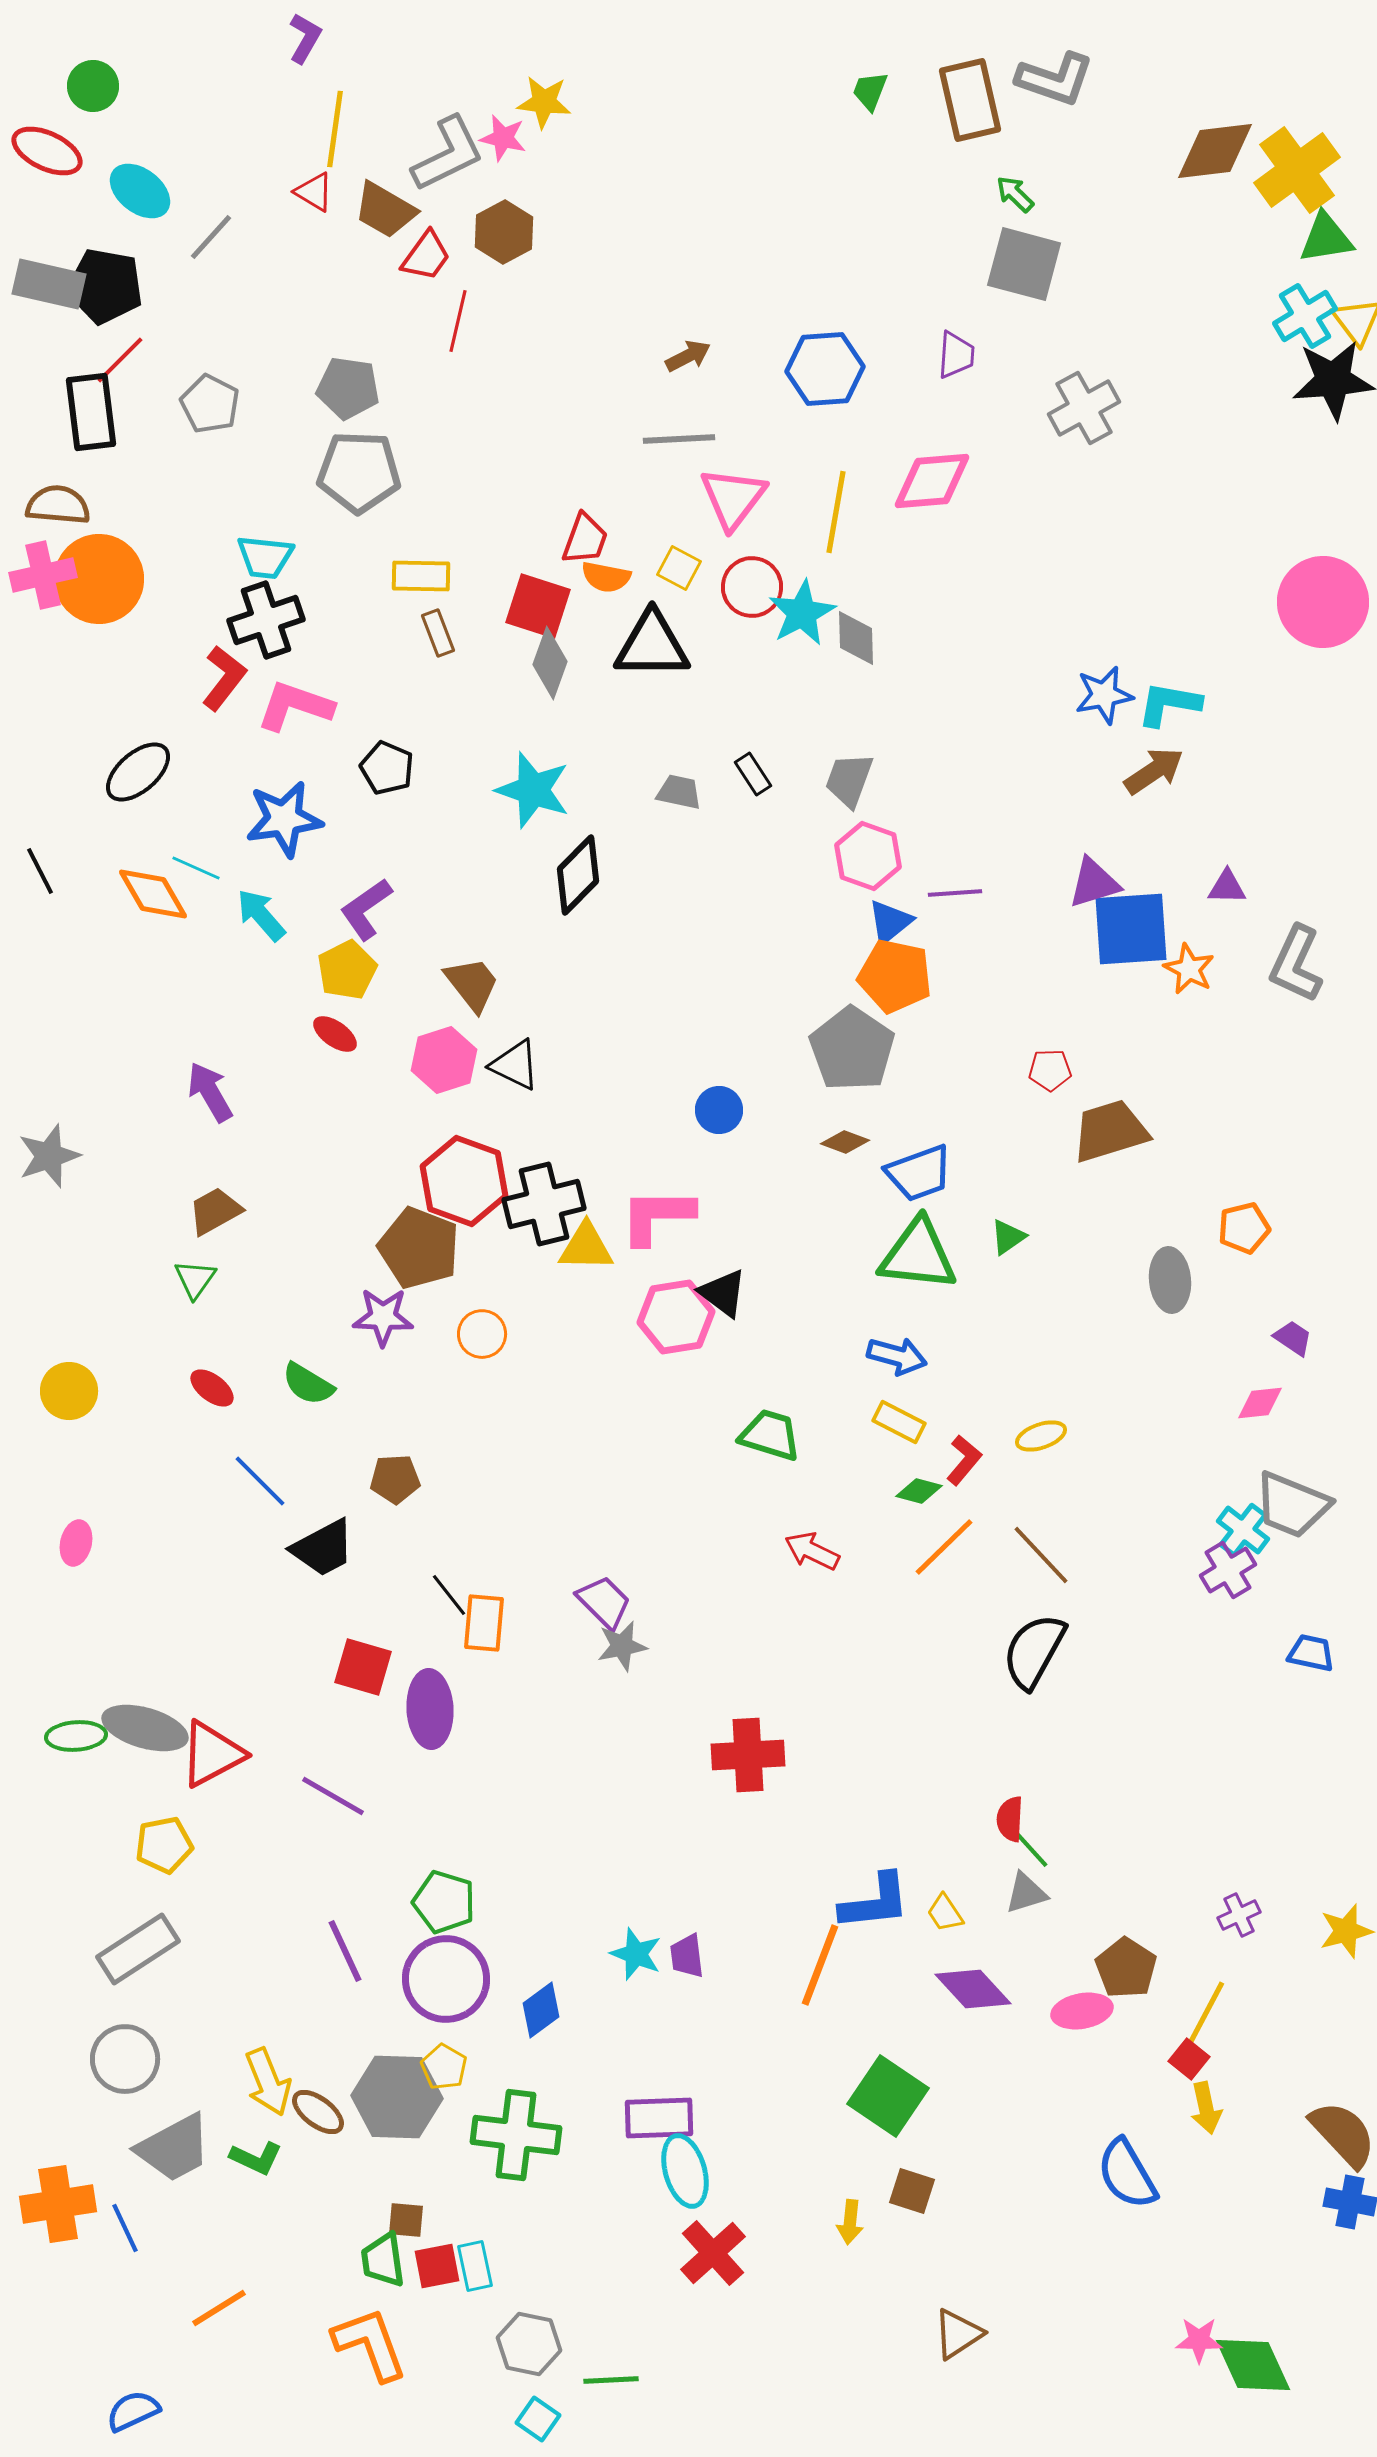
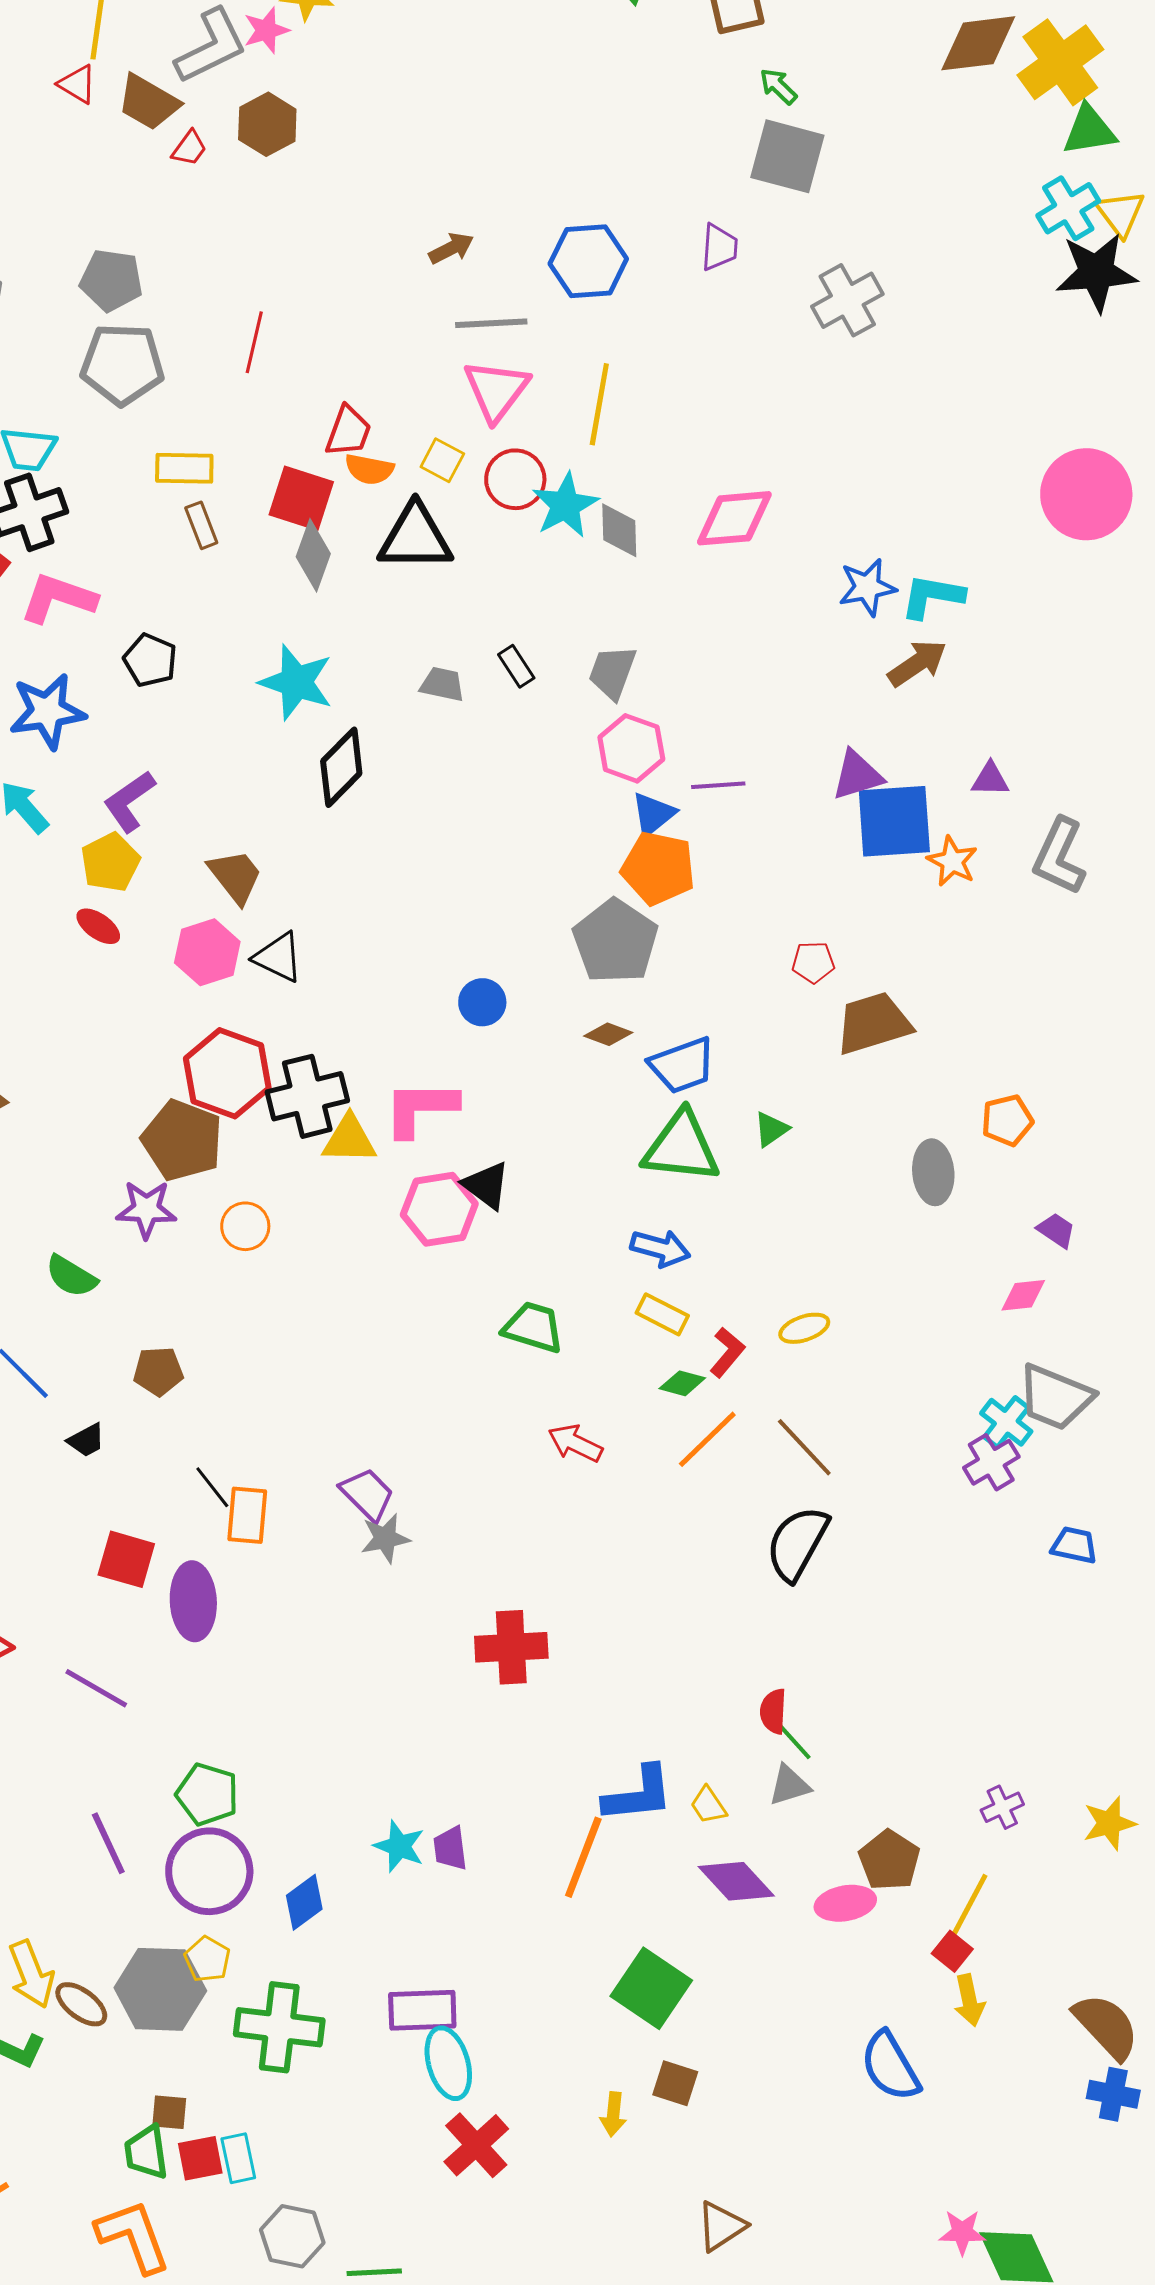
pink star: (503, 138) -> (266, 30), turned -30
red trapezoid: (426, 256) -> (189, 148), size x0.7
red line: (458, 321) -> (254, 342), moved
gray line: (679, 439) -> (491, 323), moved
pink diamond: (932, 481) -> (734, 518), moved
black trapezoid: (323, 1548) -> (86, 1440), size x0.6

